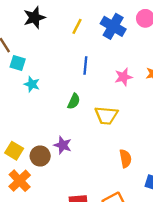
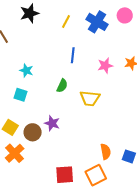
cyan square: (18, 63) -> (21, 95), moved
orange semicircle: (125, 158) -> (106, 152), moved

